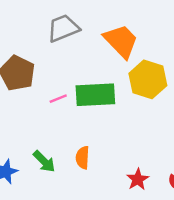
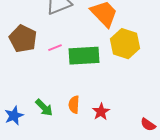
pink line: (58, 99) -> (55, 48), moved
red star: (138, 179) -> (101, 112), moved

